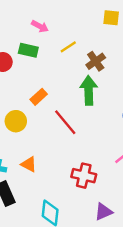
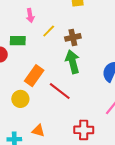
pink arrow: (40, 26) -> (30, 16), moved, turned 64
brown cross: (96, 61) -> (73, 37), turned 35
orange rectangle: (39, 97) -> (34, 76), size x1.5

